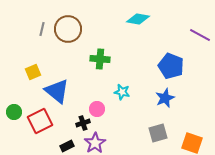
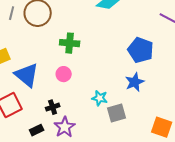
cyan star: (122, 92) -> (100, 98), moved
pink circle: (97, 109) -> (64, 74), moved
gray square: (158, 133) -> (117, 113), moved

